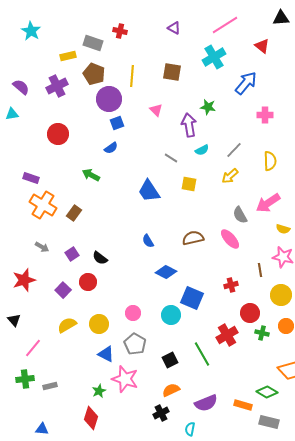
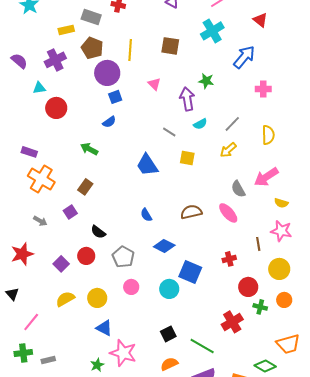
cyan triangle: (12, 114) -> (39, 88), moved
brown rectangle: (74, 213) -> (85, 187), moved
purple square: (72, 254) -> (70, 212), moved
red cross: (227, 335) -> (232, 322), moved
gray pentagon: (135, 344) -> (123, 257), moved
green line: (202, 354) -> (202, 346), moved, turned -30

